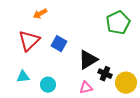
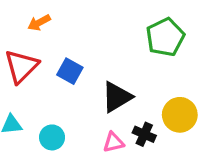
black cross: (105, 74) -> (144, 134), moved
yellow circle: (126, 83) -> (180, 115), moved

